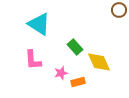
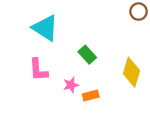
yellow diamond: (99, 62) -> (132, 72), moved, turned 40

